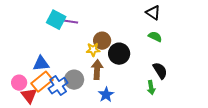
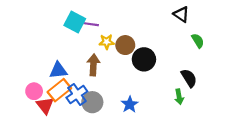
green semicircle: (155, 37) -> (198, 41), moved, turned 32
yellow star: (93, 50) -> (107, 42), moved
brown arrow: (97, 70) -> (93, 65), moved
gray circle: (74, 80) -> (92, 102), moved

